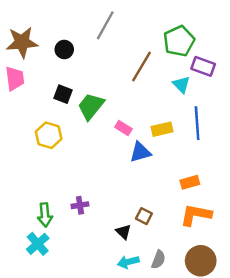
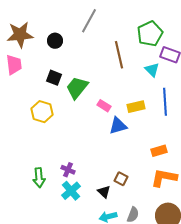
brown line: (142, 66) -> (119, 55), turned -44
purple cross: (80, 205) -> (68, 170), turned 32
cyan cross: (38, 244) -> (71, 191), moved

